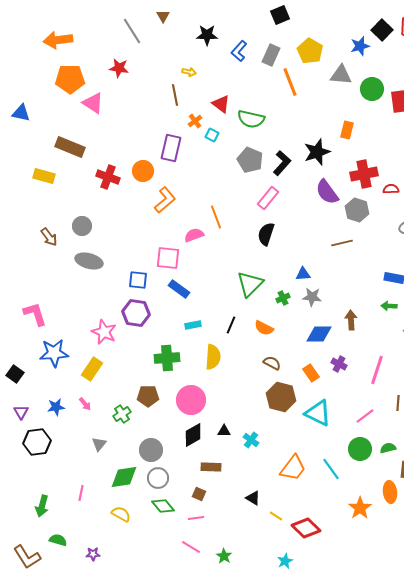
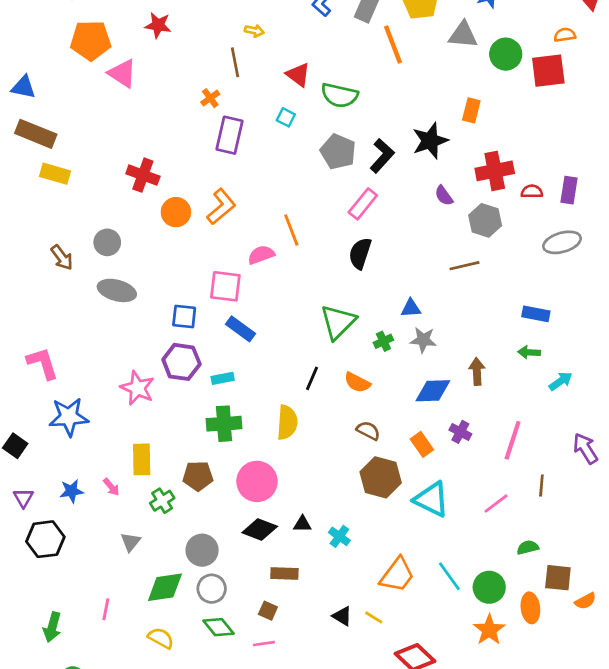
orange cross: (195, 121) -> (210, 98), moved
brown rectangle: (70, 147) -> (36, 134), moved
orange circle: (143, 171) -> (176, 212), moved
purple semicircle: (327, 192) -> (444, 196), size x0.6
cyan rectangle: (193, 325) -> (223, 378), moved
yellow rectangle: (92, 369) -> (142, 459), moved, turned -35
black diamond: (193, 435) -> (260, 530), turned 50
green circle: (360, 449) -> (489, 587), moved
yellow line: (276, 516) -> (374, 617), moved

